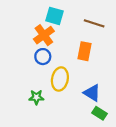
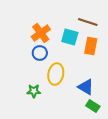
cyan square: (55, 16) -> (70, 37), moved
orange rectangle: (85, 51) -> (91, 46), moved

